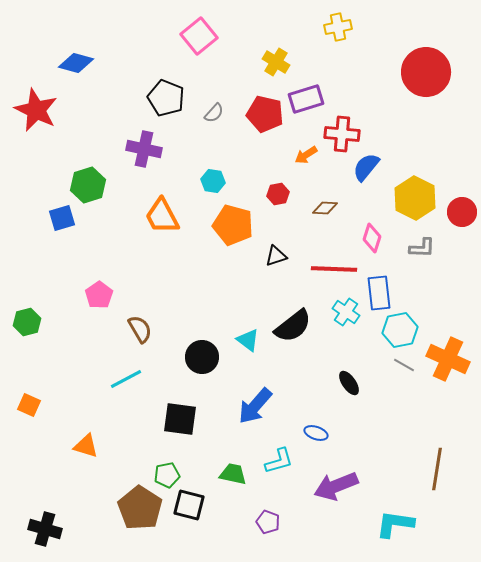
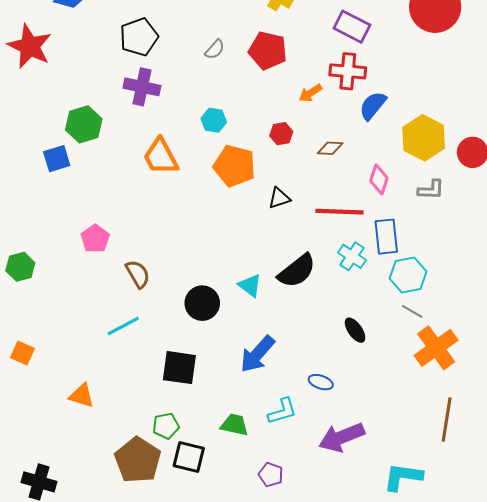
black pentagon: (166, 98) -> (139, 37), moved, turned 30
purple rectangle: (306, 99) -> (352, 27), moved, turned 44
orange cross: (448, 359) -> (436, 348), moved, turned 30

